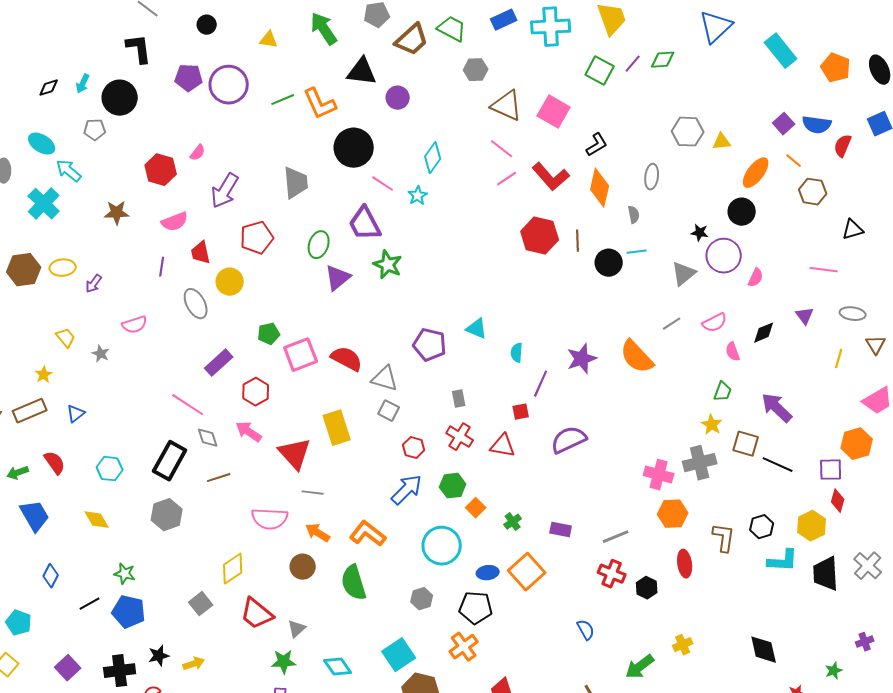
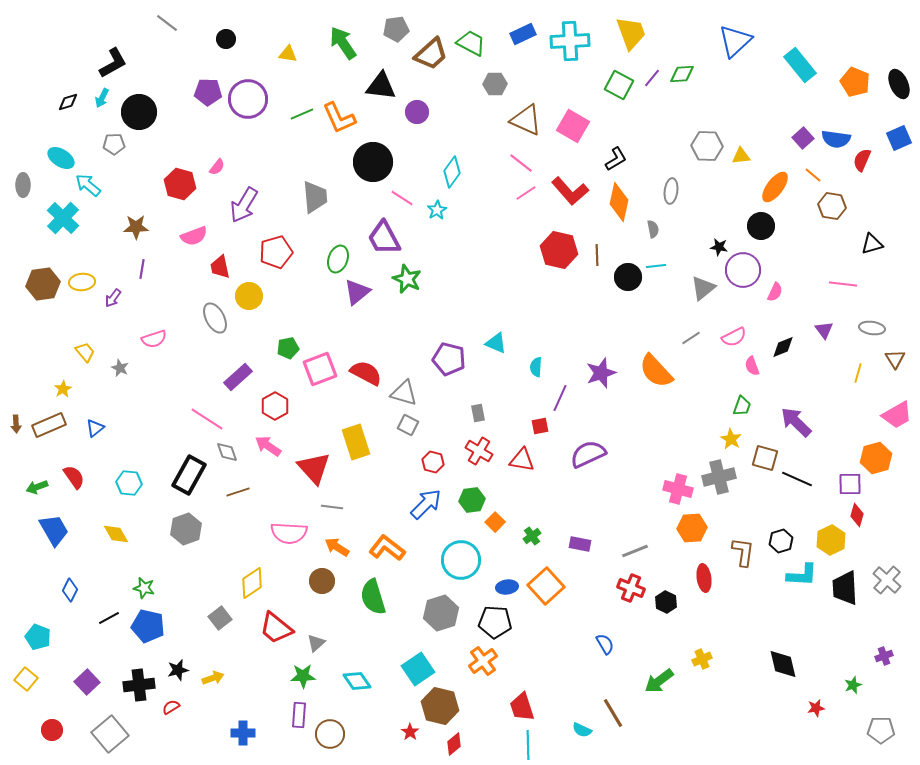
black L-shape: (139, 49) -> (113, 63), moved, turned 68
purple line: (162, 267) -> (142, 269), moved
gray hexagon: (422, 599) -> (441, 613), size x1.6

